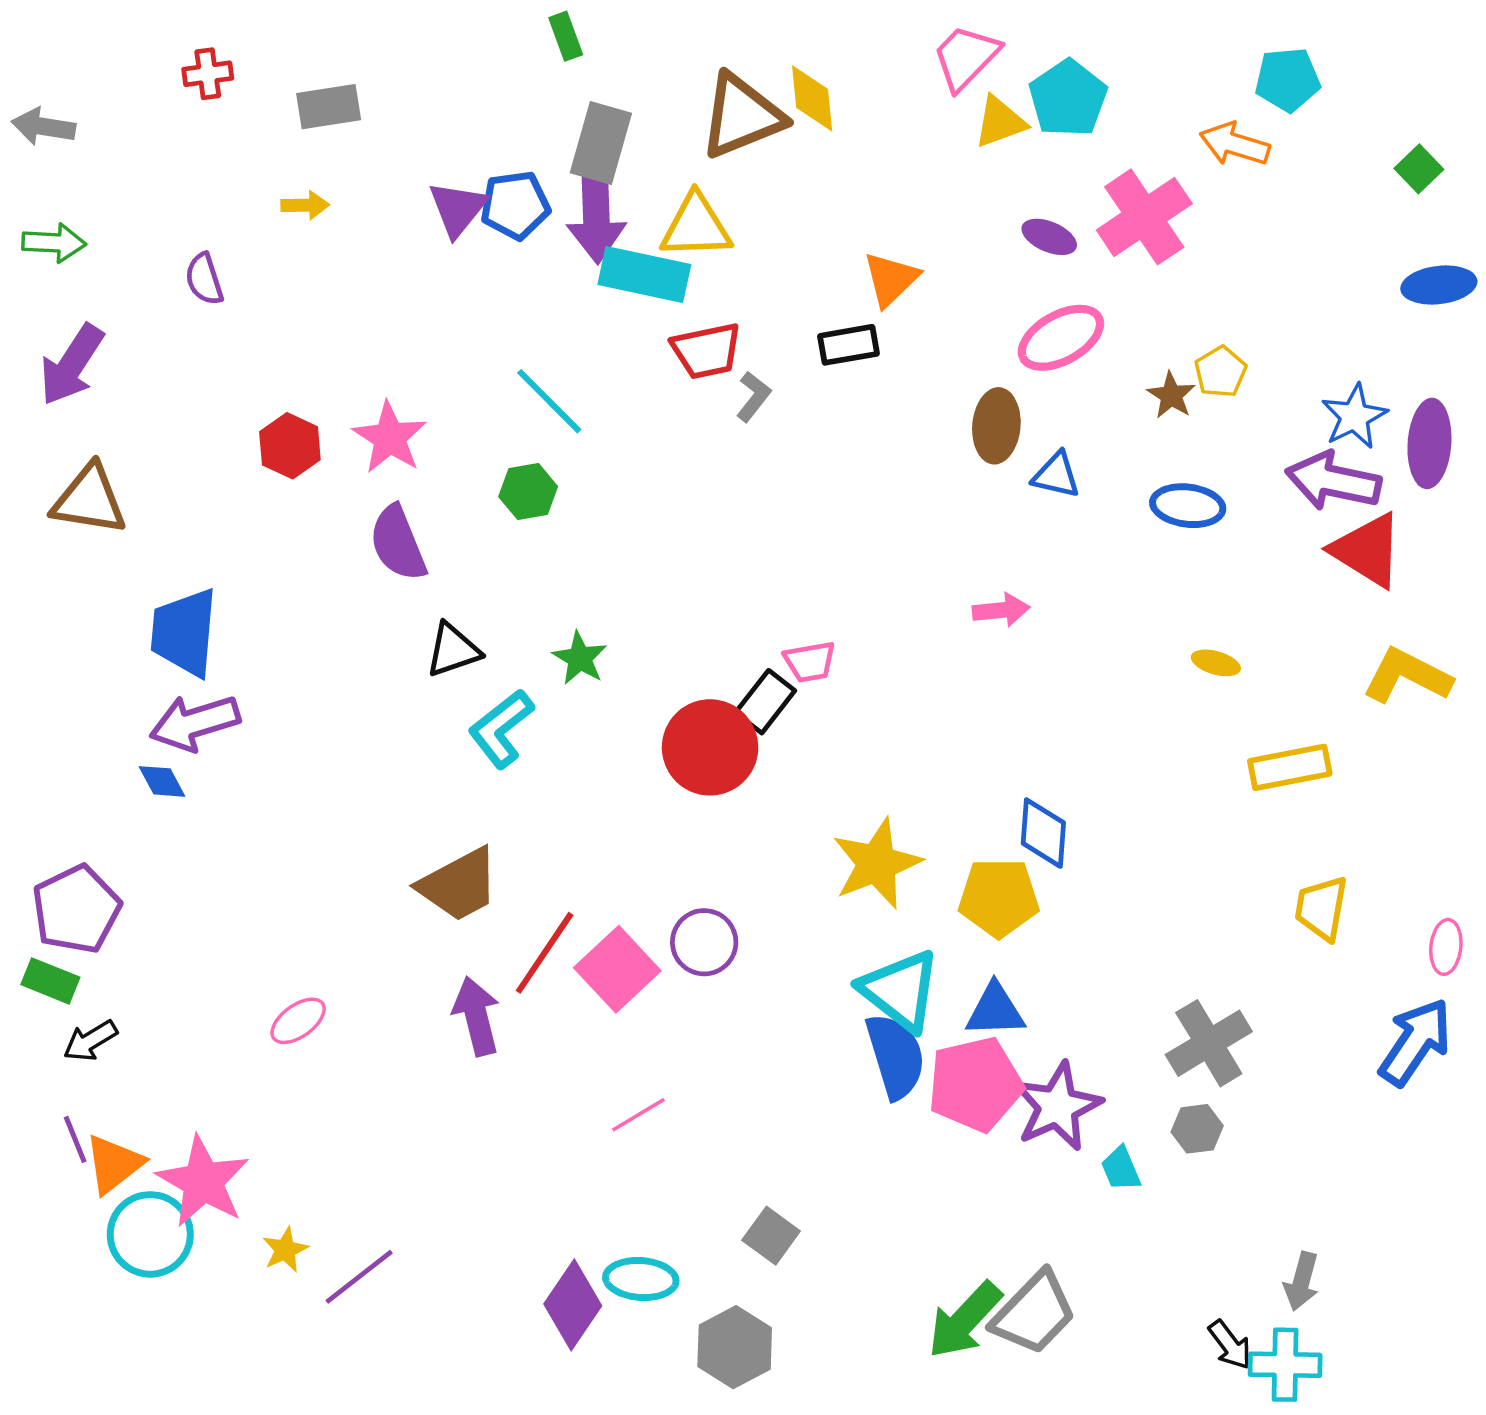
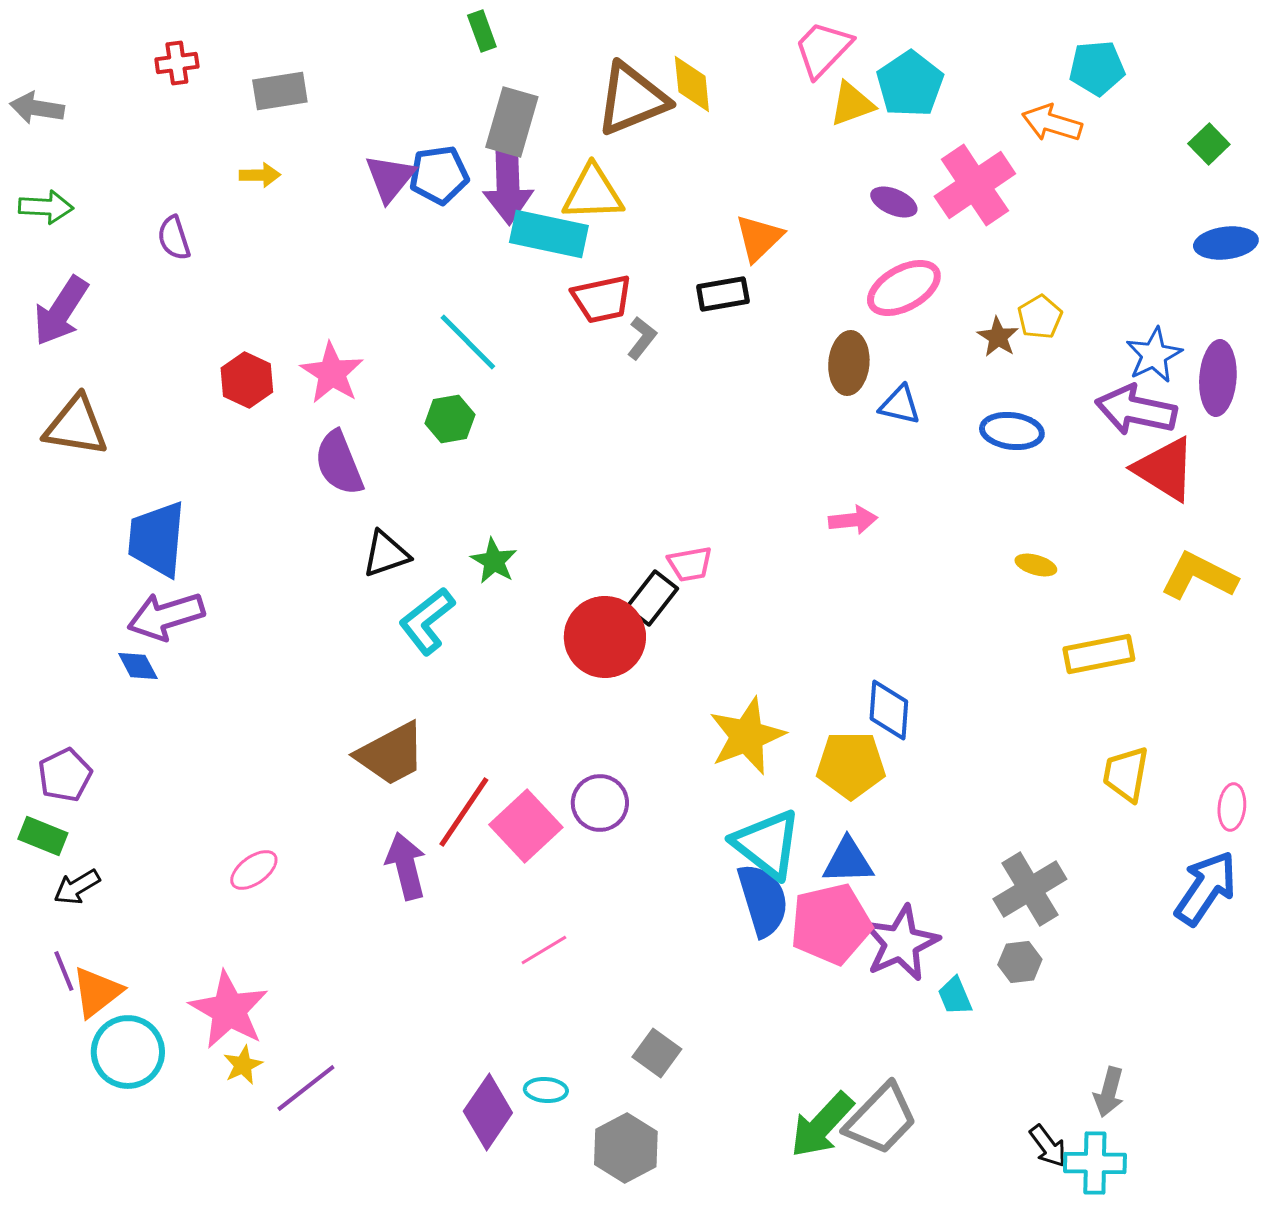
purple pentagon: (76, 909) -> (65, 775), size x0.7
pink star: (203, 1182) -> (229, 1010), moved
cyan ellipse: (641, 1279) -> (546, 1090), size x0.7

